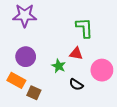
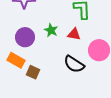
green star: (59, 66) -> (51, 30), moved
black semicircle: (76, 84) -> (74, 64), size x1.5

